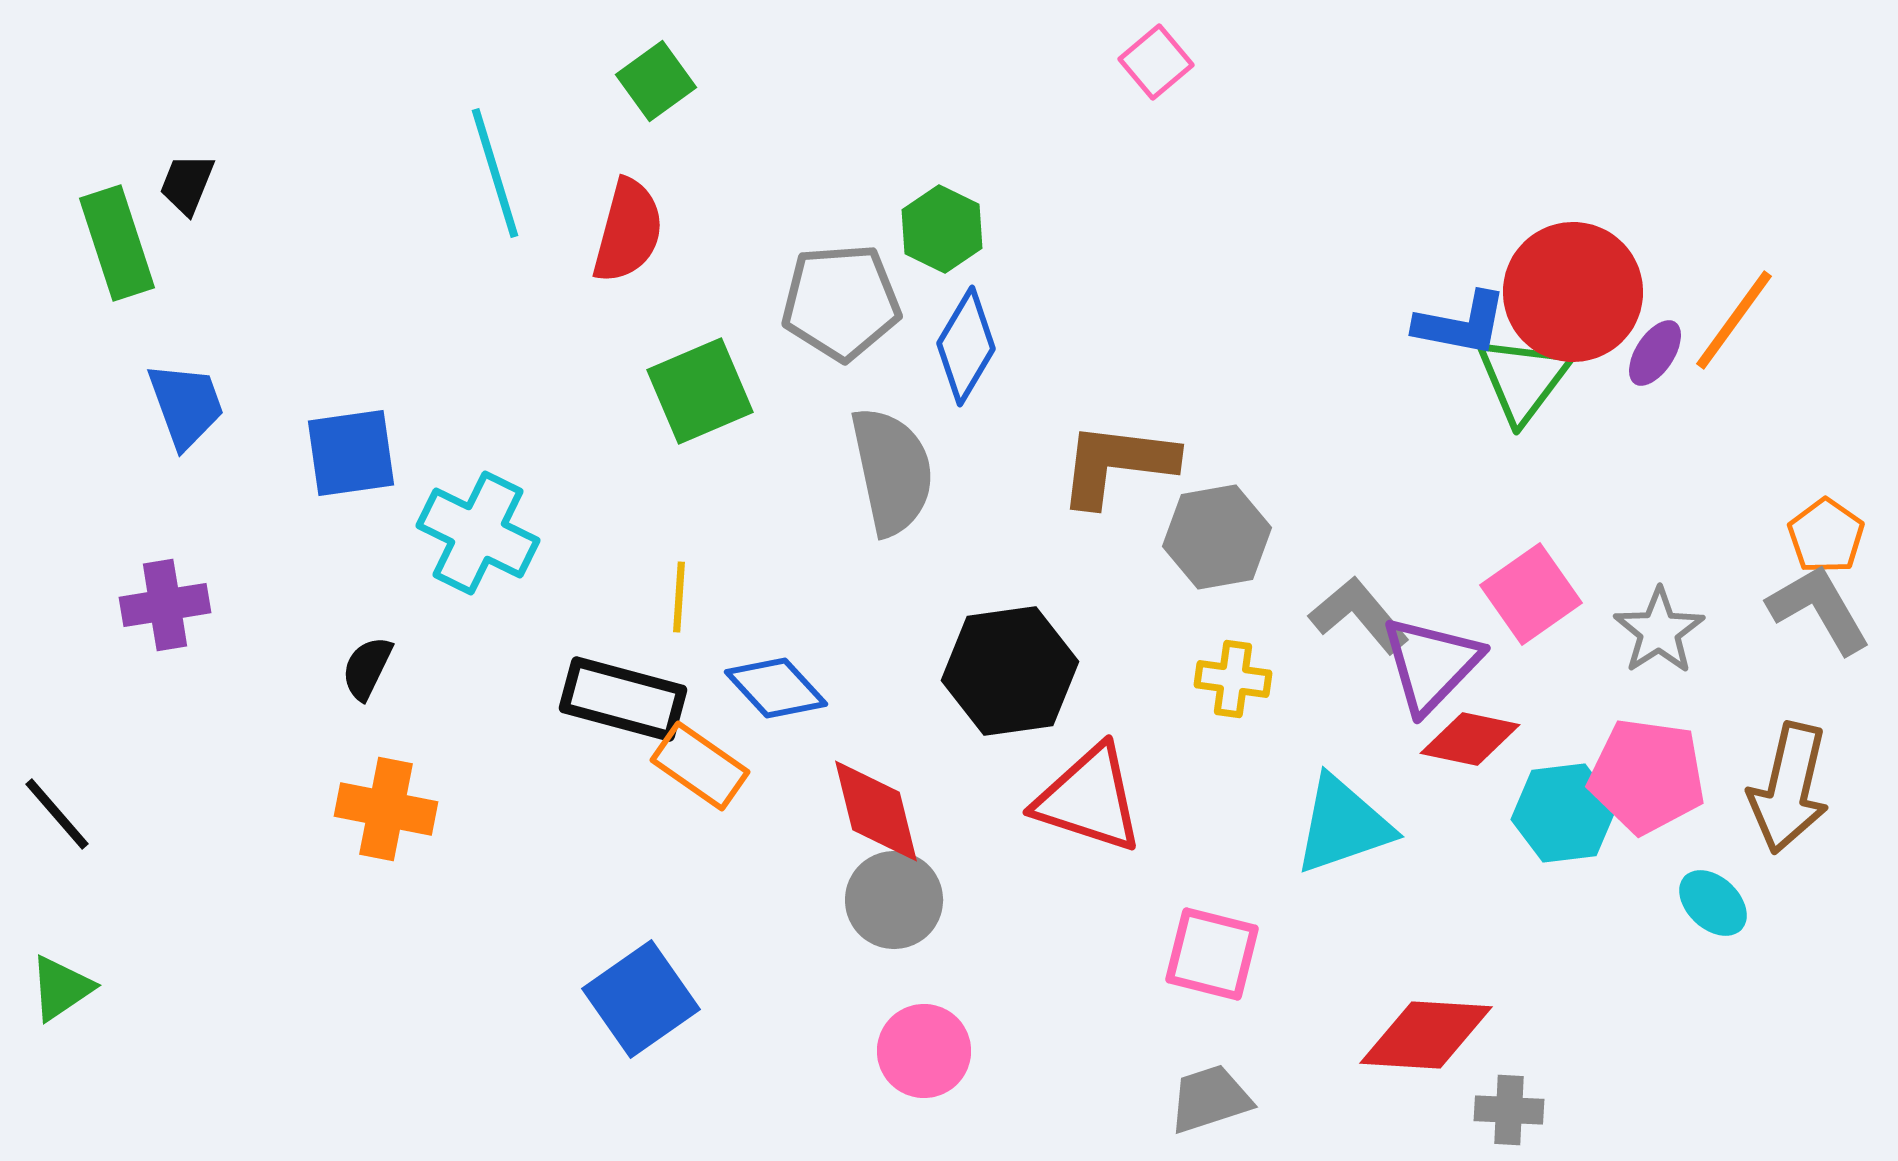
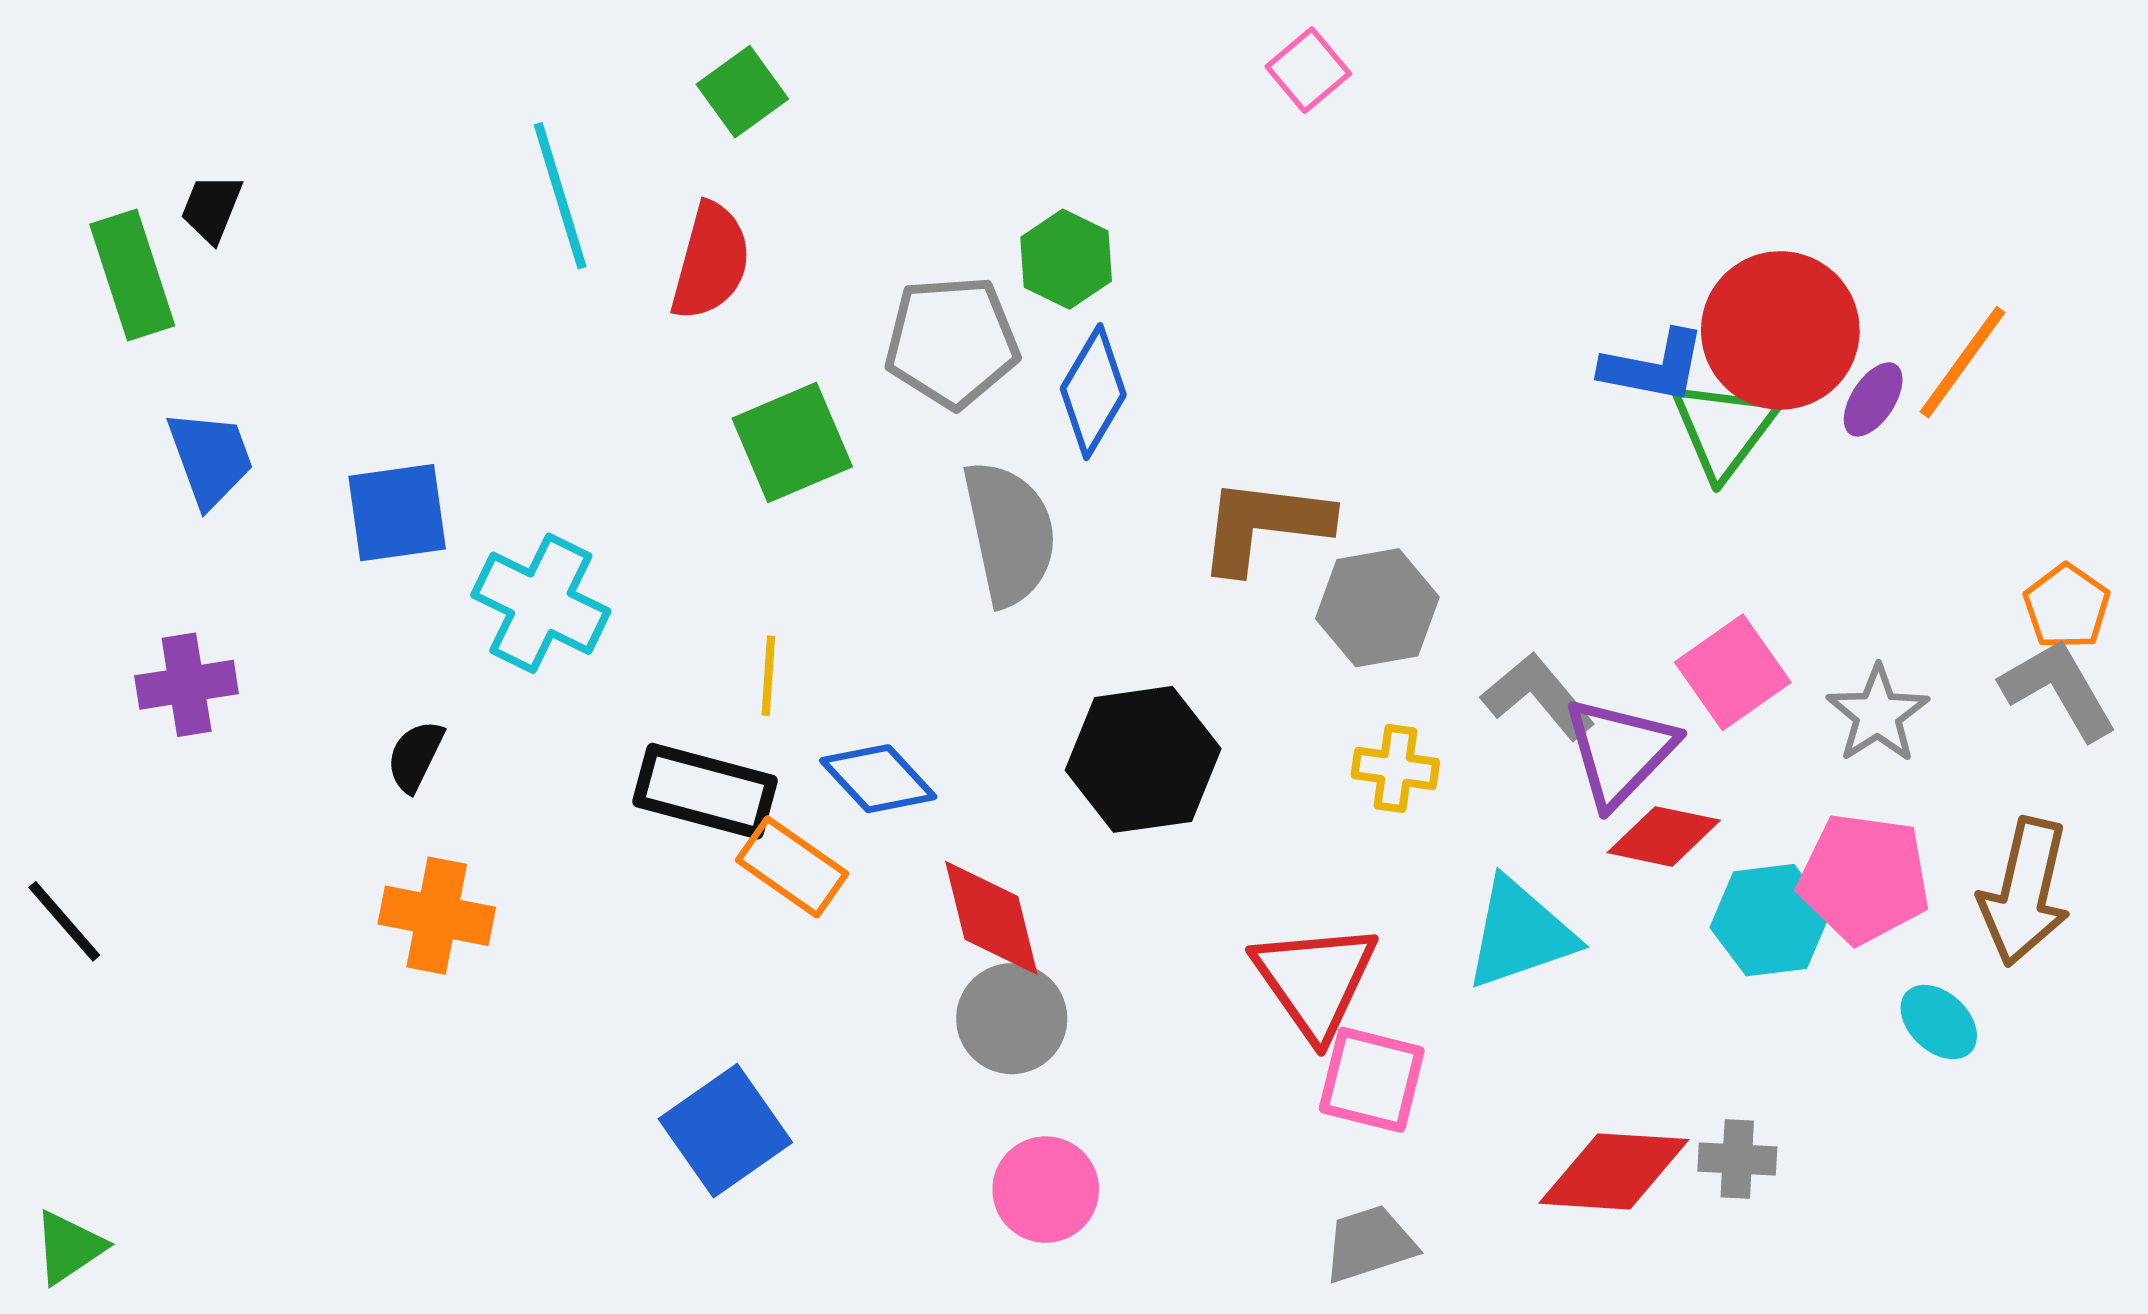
red triangle: (1089, 799) -> (1315, 980), moved, turned 37
green triangle: (61, 988) -> (69, 1247), moved
gray cross: (1509, 1110) -> (1737, 1159), moved

